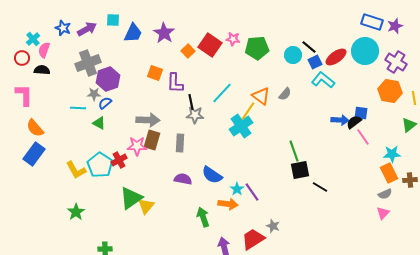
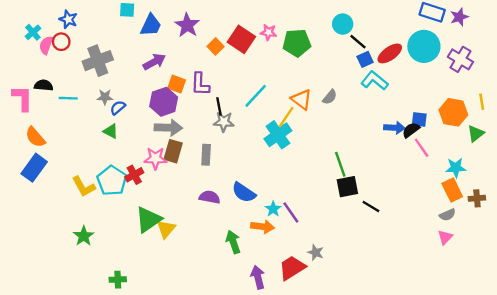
purple arrow: (87, 29) -> (154, 62), moved
cyan circle: (293, 55) -> (343, 24), moved
red circle: (22, 58) -> (61, 42), moved
black semicircle: (42, 70) -> (44, 85), moved
orange square: (155, 73) -> (177, 84), moved
purple hexagon: (108, 79) -> (164, 102), moved
orange hexagon: (390, 91) -> (453, 112), moved
cyan line: (78, 108) -> (68, 98), moved

